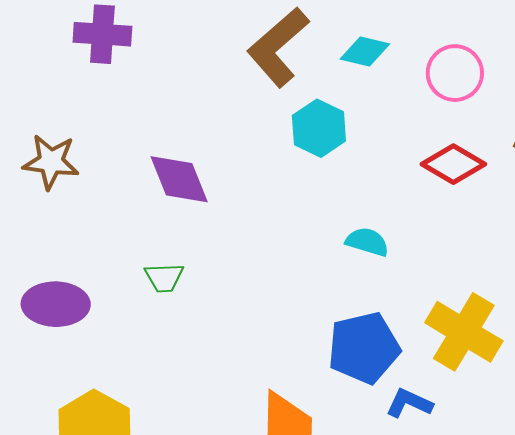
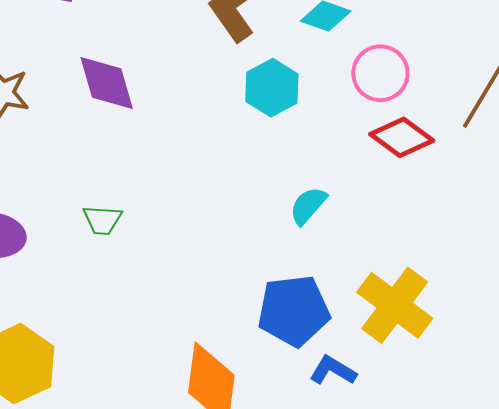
pink circle: (455, 73) -> (380, 73), moved
purple diamond: (179, 179) -> (107, 83), moved
cyan semicircle: (367, 242) -> (308, 206), turned -72

